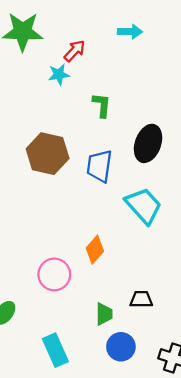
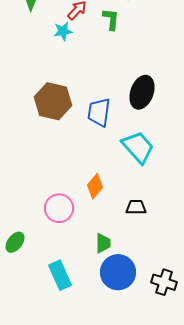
green L-shape: (102, 105) -> (111, 19), moved
black trapezoid: (141, 299) -> (136, 207), moved
blue circle: (121, 347) -> (118, 272), size x1.4

